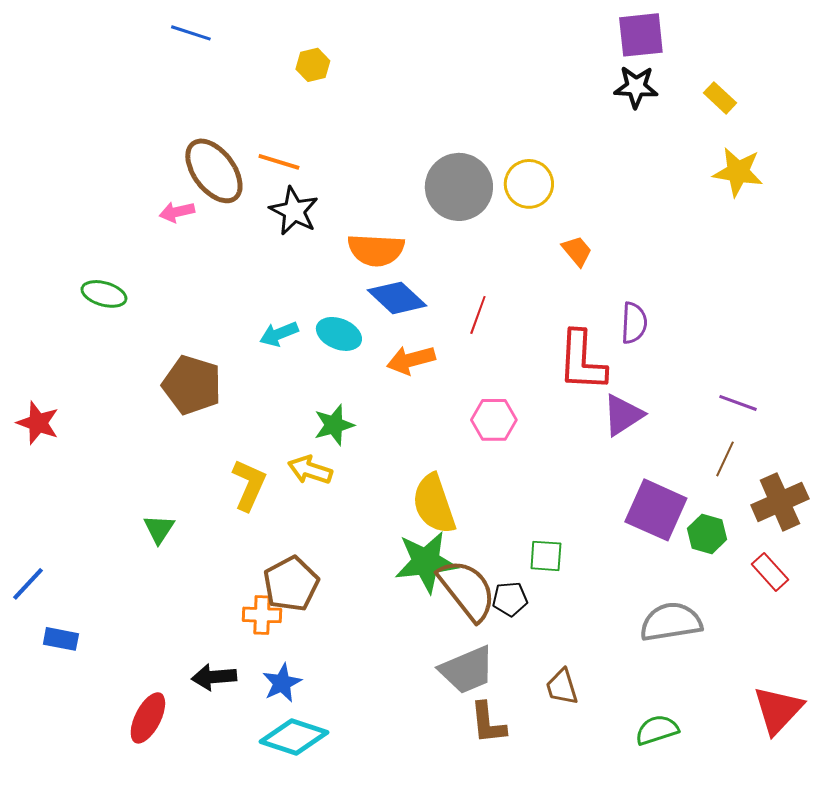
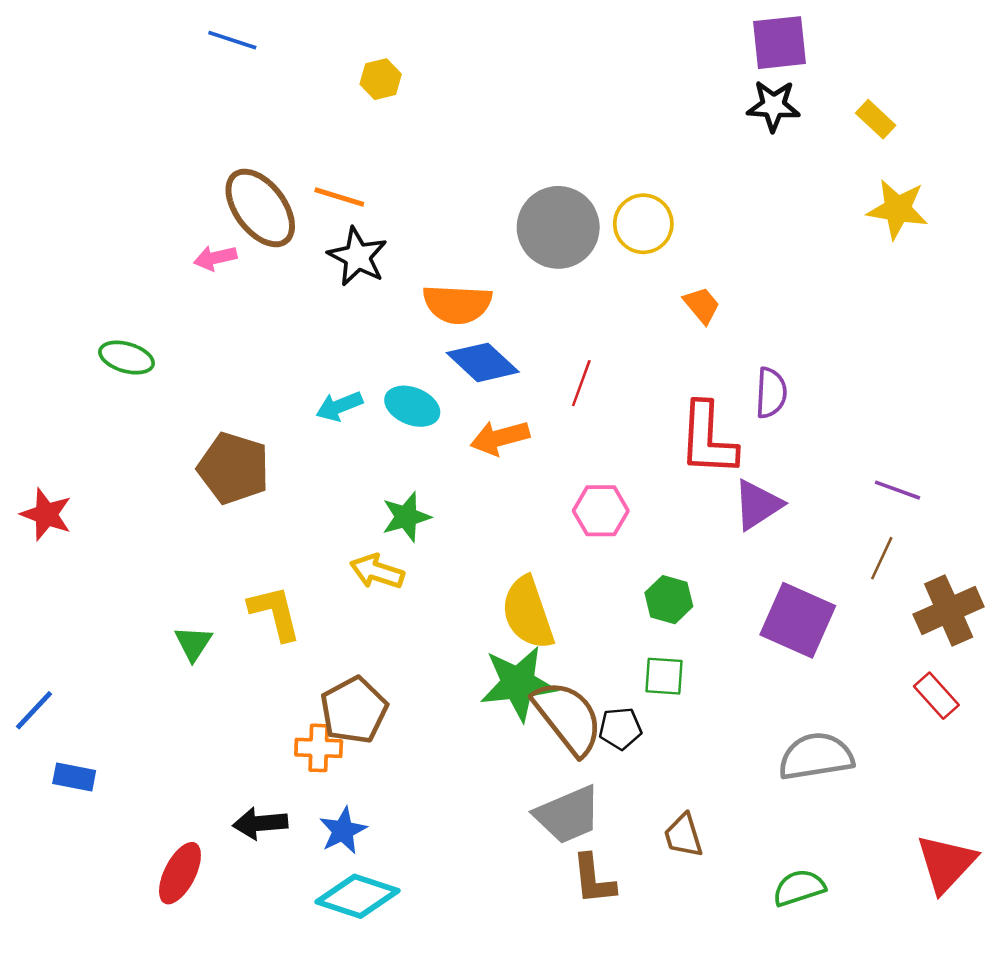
yellow L-shape: (249, 485) -> (275, 613), moved, turned -38
green hexagon: (707, 534) -> (669, 600), moved

